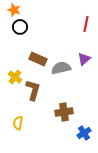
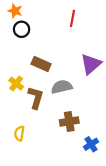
red line: (86, 24) -> (73, 18), moved
purple triangle: (84, 59) -> (91, 64), size x1.5
gray semicircle: (61, 68) -> (62, 87), moved

